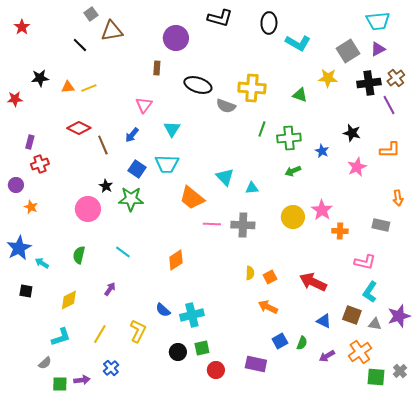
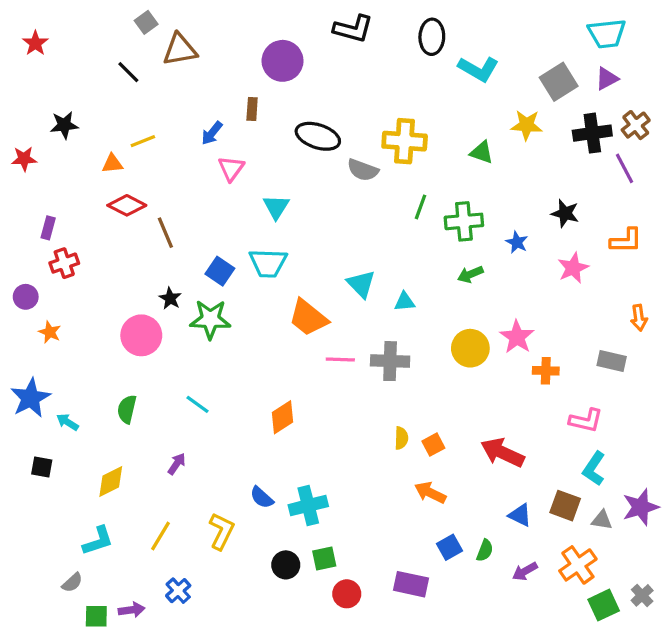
orange triangle: (68, 87) -> (112, 164), moved
blue arrow: (132, 135) -> (212, 133), moved
green square: (376, 377) -> (604, 605), turned -30

